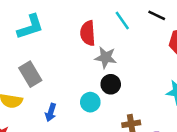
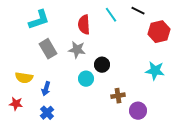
gray star: (106, 57) -> (77, 50), moved
gray rectangle: (30, 74) -> (48, 49), moved
blue arrow: (51, 112) -> (46, 89), moved

